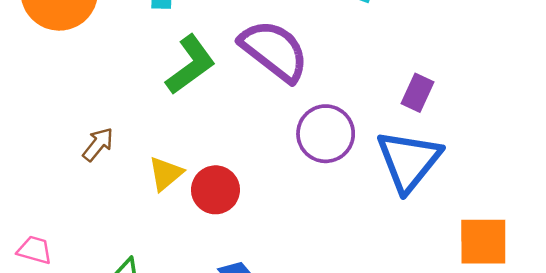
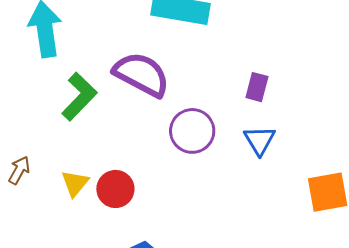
blue triangle: (409, 161) -> (260, 140), size x0.6

